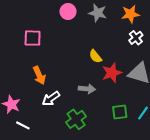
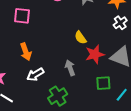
gray arrow: (87, 89) -> (70, 68), turned -119
green square: (120, 112) -> (103, 83), moved

